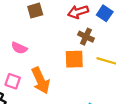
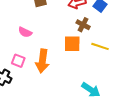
orange arrow: (41, 80) -> (42, 61), turned 30

